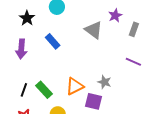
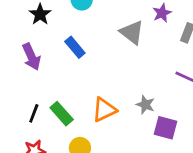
purple arrow: (21, 49) -> (31, 57), turned -30
purple square: (94, 101) -> (165, 128), moved

